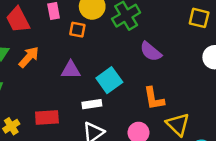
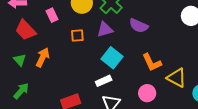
orange square: (77, 30) -> (77, 35), moved
purple triangle: (71, 70) -> (105, 29), moved

